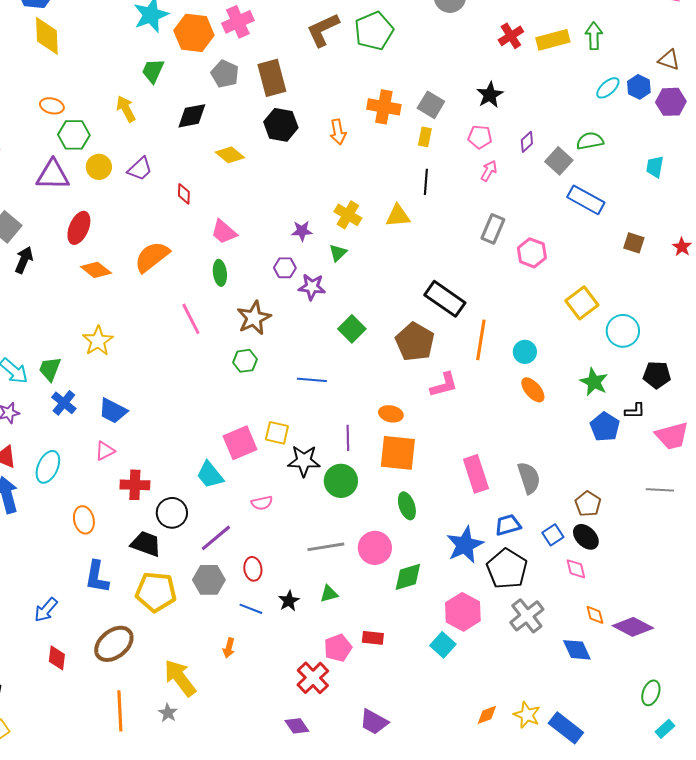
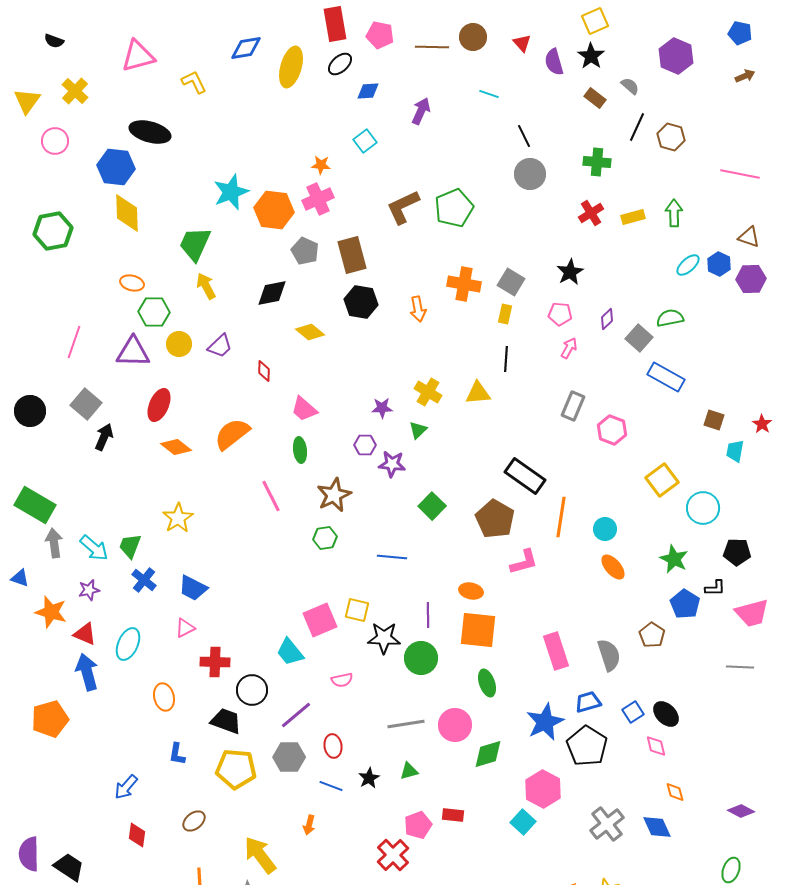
yellow rectangle: (553, 40) -> (633, 217), size x0.7
green trapezoid: (153, 71) -> (195, 244), moved, size x1.4
cyan trapezoid: (655, 167) -> (735, 451), moved
brown pentagon: (588, 504) -> (652, 635), moved
blue L-shape: (97, 577) -> (177, 754), size x0.7
gray cross: (527, 616) -> (607, 824), moved
purple diamond: (633, 627) -> (741, 811), moved, size x0.7
brown ellipse: (114, 644) -> (194, 821), size x0.6

